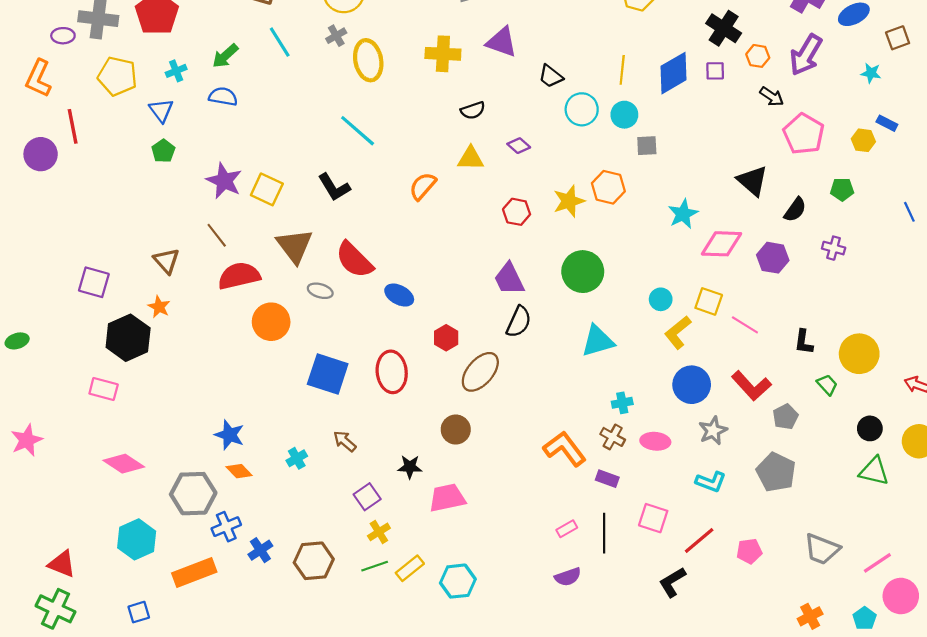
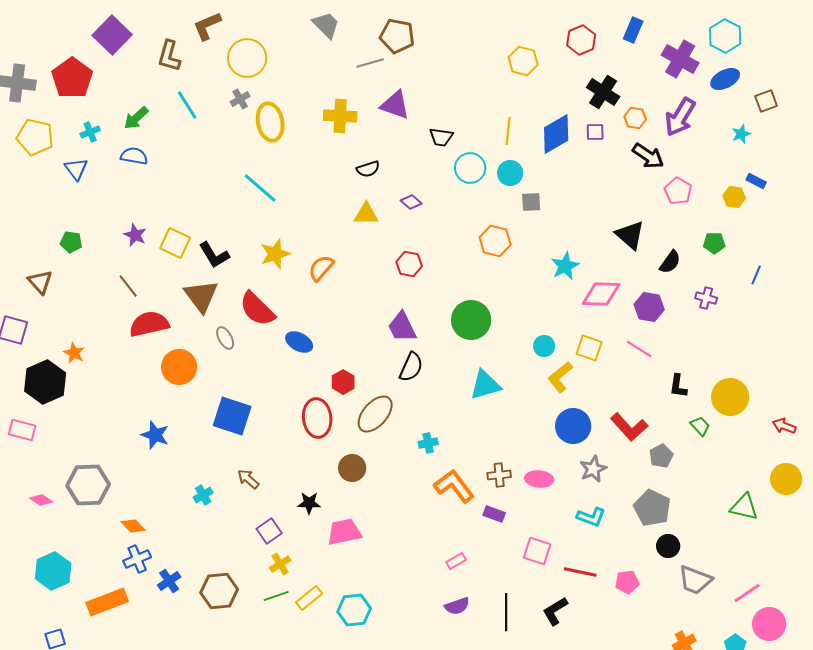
cyan star: (871, 73) -> (741, 134), turned -30
black trapezoid: (551, 76) -> (441, 137), turned -30
black arrow: (772, 97) -> (648, 156), size x1.4
pink pentagon: (804, 134) -> (678, 191), size x0.7
green pentagon: (163, 151) -> (71, 242), moved, turned -30
purple star: (224, 181) -> (135, 235), size x0.7
orange semicircle: (423, 186) -> (321, 268), moved
black L-shape: (334, 187) -> (214, 255), moved
yellow star: (569, 201) -> (275, 254), moved
blue line: (909, 212) -> (756, 275), moved, turned 48
brown triangle: (167, 261) -> (40, 282), moved
gray ellipse: (320, 291) -> (225, 338), turned 45
pink line: (745, 325) -> (639, 349), moved
red ellipse: (392, 372) -> (317, 418), moved
cyan cross: (622, 403) -> (428, 443), moved
black circle: (870, 428) -> (668, 546), moved
blue star: (229, 435) -> (155, 435), moved
brown cross: (613, 437) -> (499, 475), turned -35
pink diamond: (124, 464) -> (41, 500), size x0.6
orange diamond: (239, 471) -> (133, 526), moved
gray hexagon: (193, 494) -> (88, 485), moved
black line: (604, 533) -> (506, 612), moved
red line: (699, 541) -> (580, 572), turned 52

